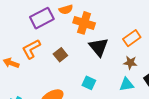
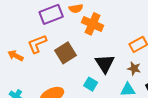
black triangle: (99, 47) -> (105, 64), moved
brown square: (60, 55) -> (65, 53), size x1.5

